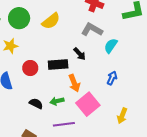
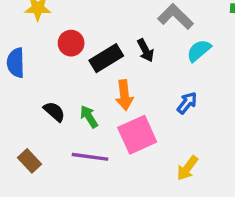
black rectangle: (58, 64) -> (106, 58), turned -42
red circle: (30, 68) -> (71, 43), moved
green arrow: (57, 101) -> (89, 117), turned 56

